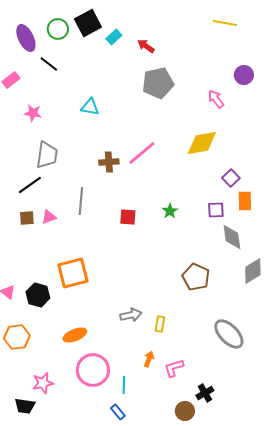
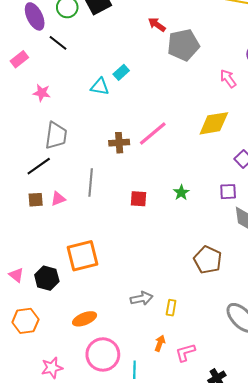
cyan rectangle: (114, 37) -> (121, 72), moved
gray pentagon: (158, 83) -> (183, 45), moved

